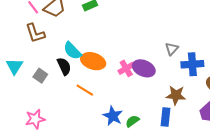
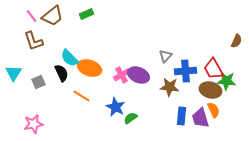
gray square: (40, 76) -> (38, 82), turned 32
brown star: (176, 95) -> (170, 87), moved
blue star: (113, 116) -> (116, 107), moved
blue rectangle: (166, 117) -> (182, 116), moved
green semicircle: (132, 121) -> (130, 118), moved

